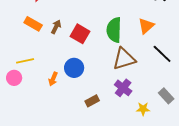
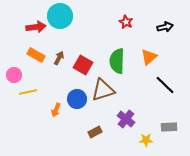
brown triangle: (124, 59) -> (103, 90), moved
pink circle: (14, 78) -> (14, 75), moved
gray rectangle: (166, 96) -> (169, 127), turned -49

